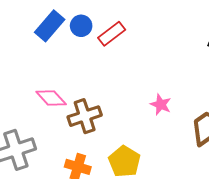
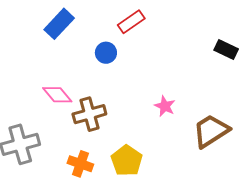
blue circle: (81, 26) -> (106, 53), moved
red rectangle: (112, 34) -> (131, 22), moved

